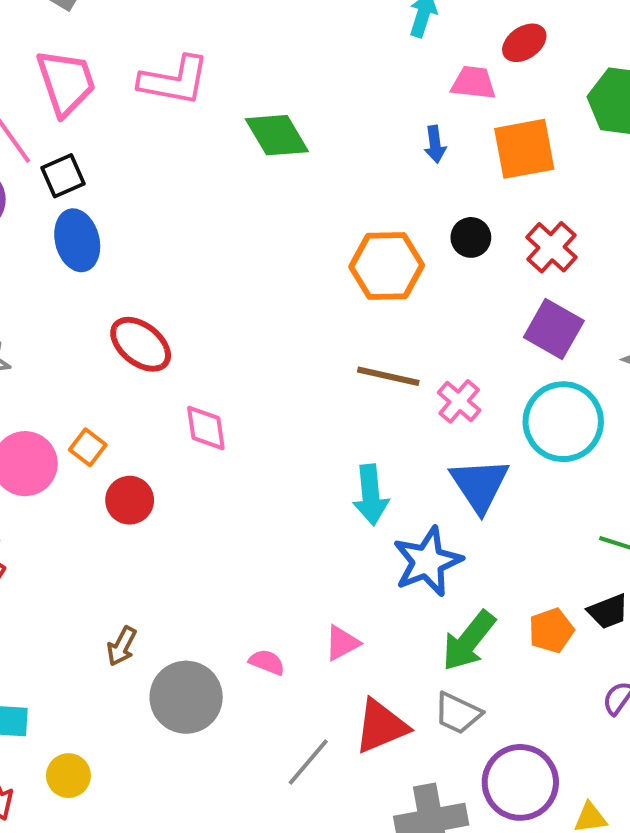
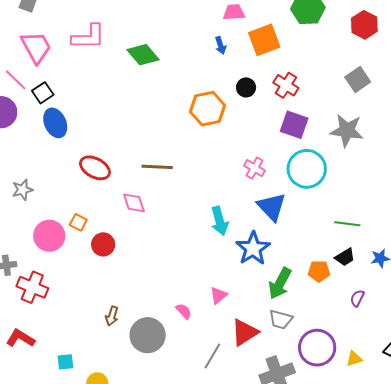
brown line: (388, 376) -> (157, 167), moved
orange pentagon: (551, 630) -> (319, 271), turned 30
pink semicircle: (267, 662) -> (184, 311), turned 36

